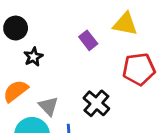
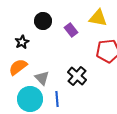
black circle: (16, 28) -> (43, 21), moved
black star: (33, 57) -> (22, 42), moved

